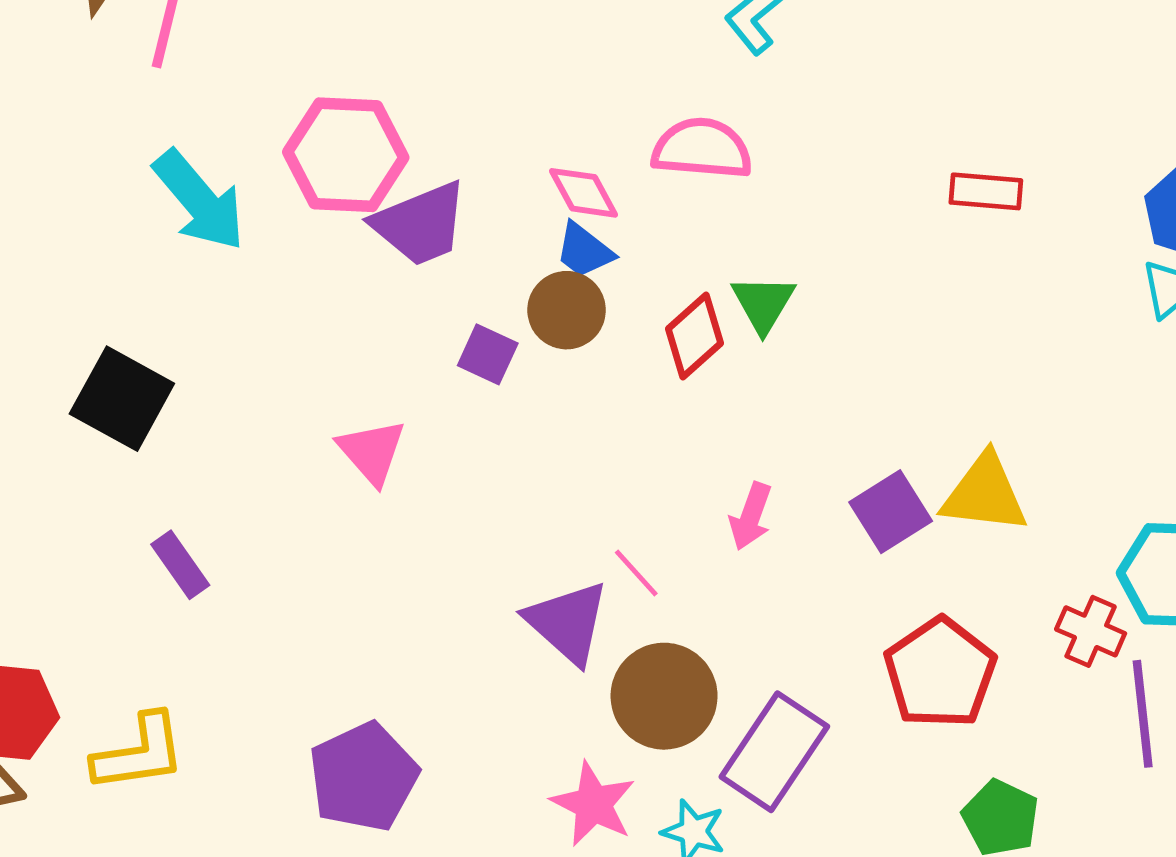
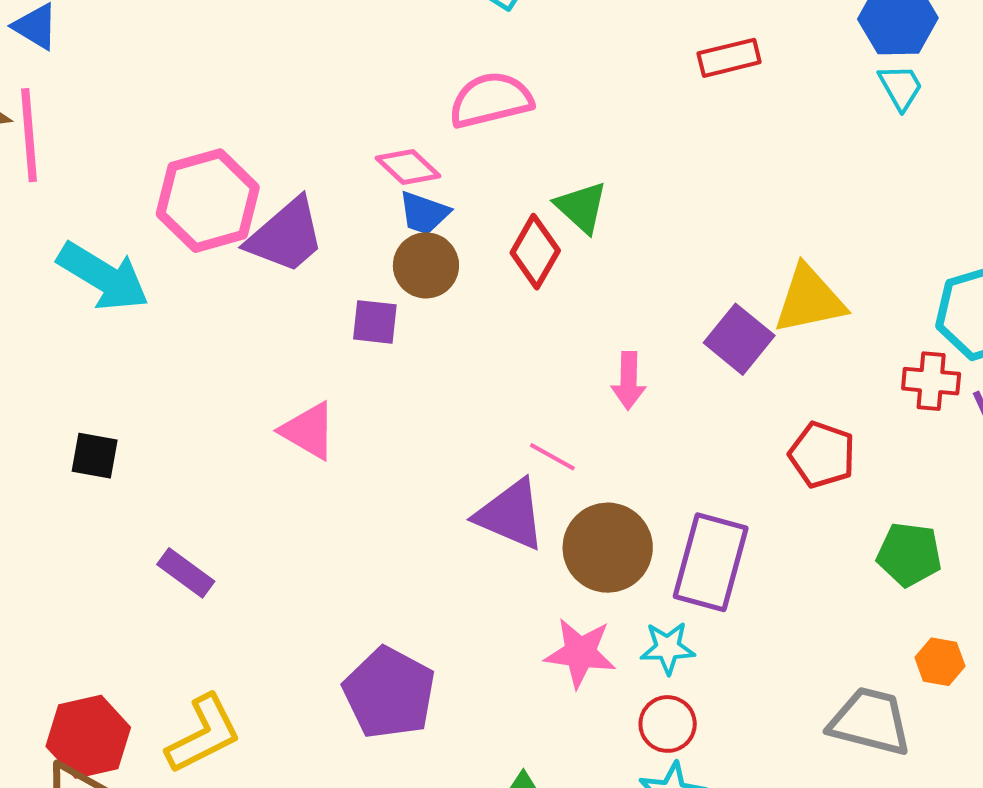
black square: (122, 399) -> (95, 456), size x0.6
red pentagon: (940, 673) -> (822, 455), size x0.7

